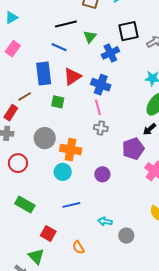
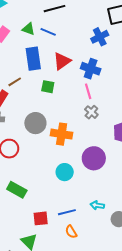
green triangle: (90, 37) -> (29, 29), moved, turned -48
gray cross: (101, 128) -> (91, 112), turned 32
cyan circle: (63, 172) -> (65, 172), moved
purple circle: (102, 174) -> (94, 158), size x1.5
blue line: (71, 205) -> (67, 212), moved
red square: (48, 234) -> (41, 218), turned -35

